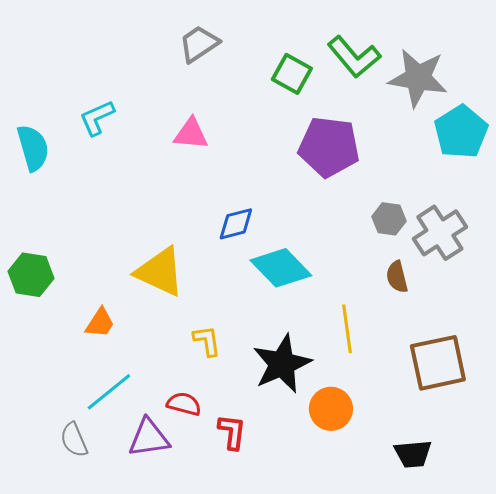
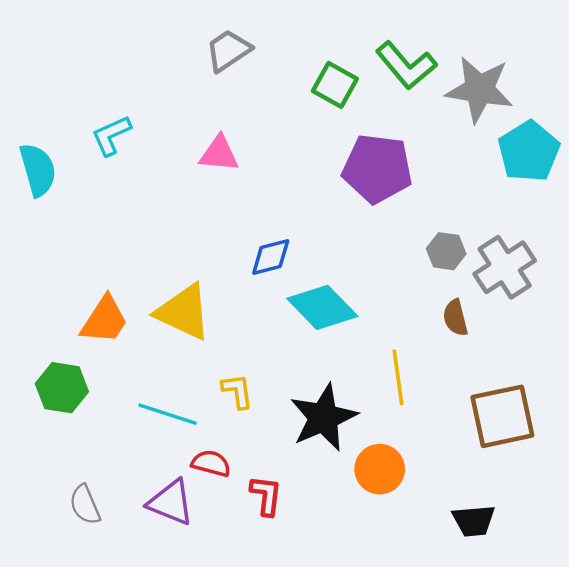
green hexagon: (31, 275) -> (62, 388), moved
orange trapezoid: (100, 323) -> (104, 320), moved, size x1.4
cyan line: (109, 392) -> (167, 414), moved, turned 57
purple triangle: (149, 438) -> (171, 502), turned 30

